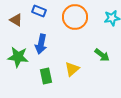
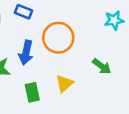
orange circle: (75, 17) -> (58, 38), moved

